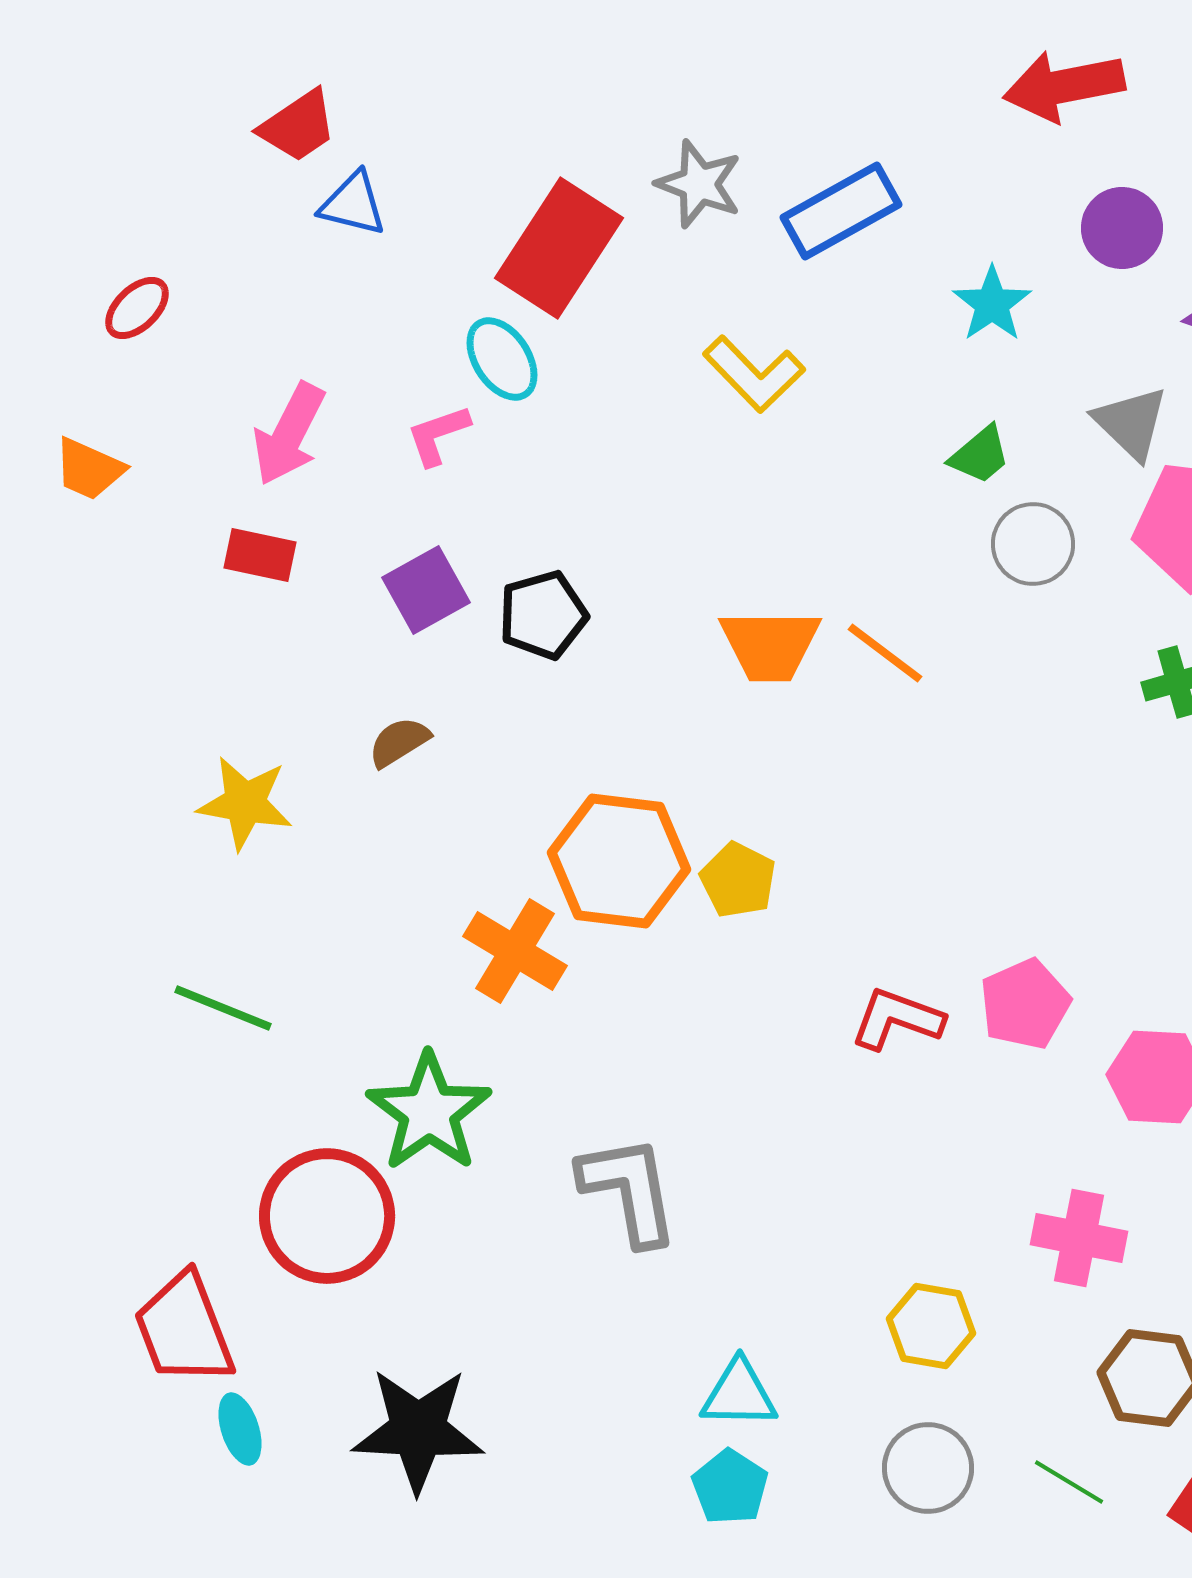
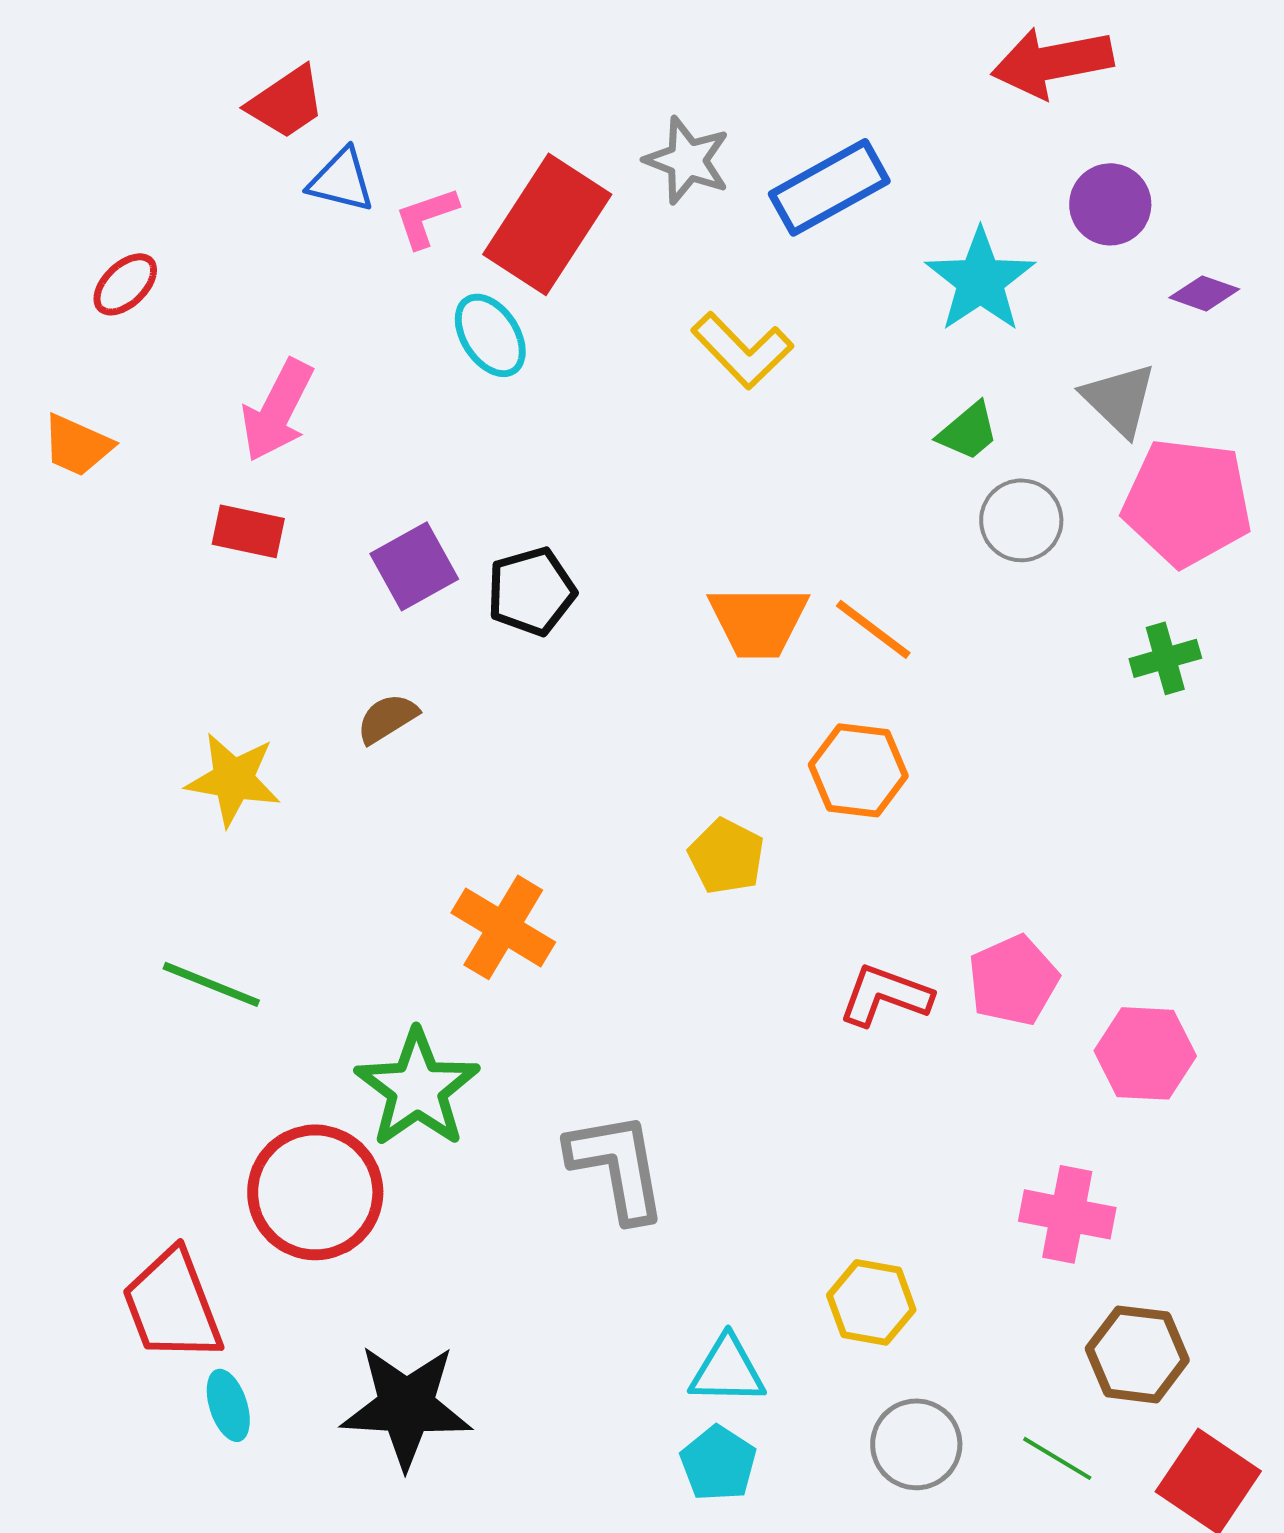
cyan star: (992, 304) -> (980, 280), size x1.4
pink L-shape: (438, 435) -> (426, 217), moved
orange hexagon: (619, 861) -> (858, 770), moved, size x0.7
yellow hexagon: (931, 1326) -> (871, 1302), moved

